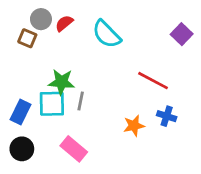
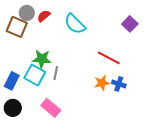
brown square: (27, 38) -> (17, 27), size x1.5
cyan square: (52, 104) -> (35, 75), turned 30
orange star: (134, 126) -> (102, 83), moved

